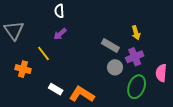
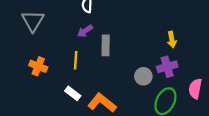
gray rectangle: (110, 45) -> (106, 45), moved, turned 54
yellow line: (44, 53) -> (76, 60), moved, turned 35

